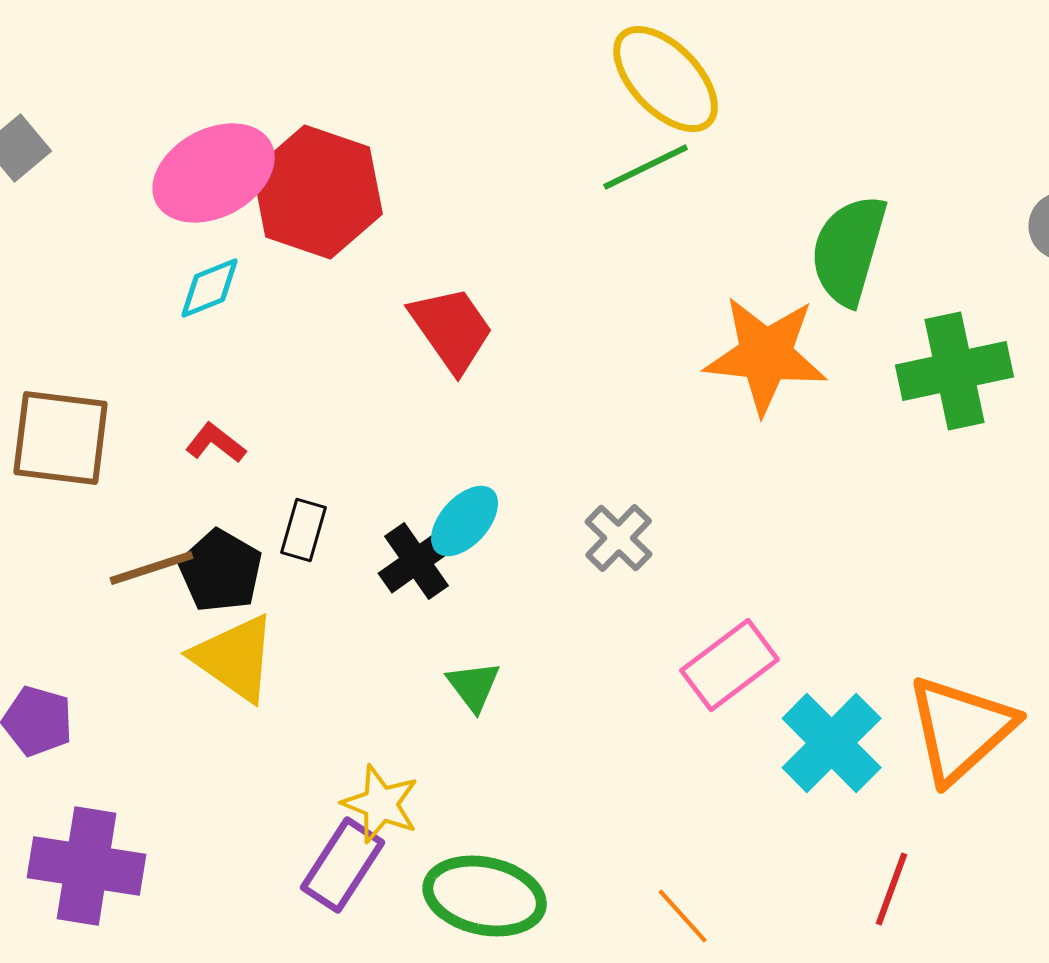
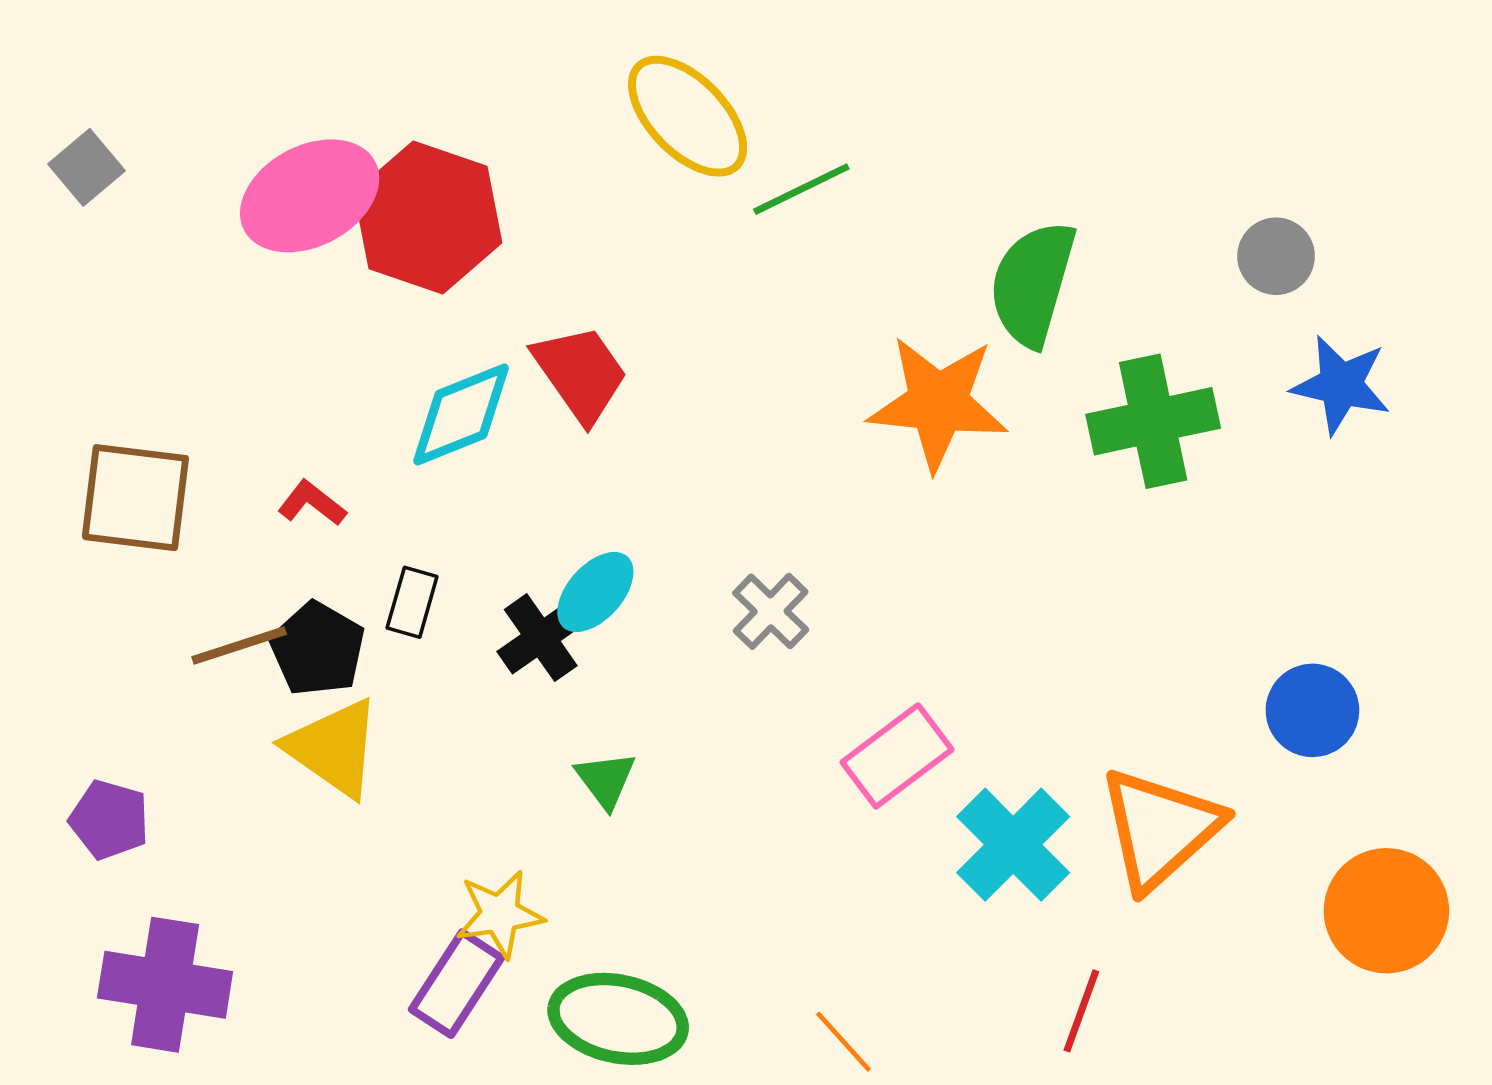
yellow ellipse: (666, 79) -> (688, 116), moved
cyan diamond: (210, 288) -> (461, 414), moved, size x1.5
yellow star: (381, 804) -> (500, 914), turned -30

